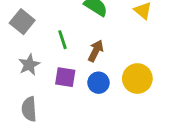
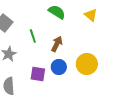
purple square: (65, 77) -> (38, 74), moved

